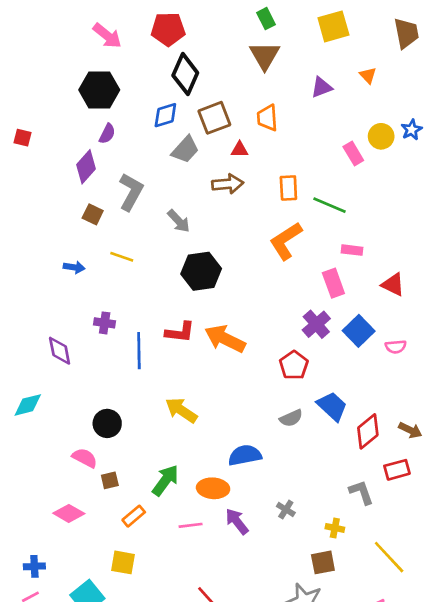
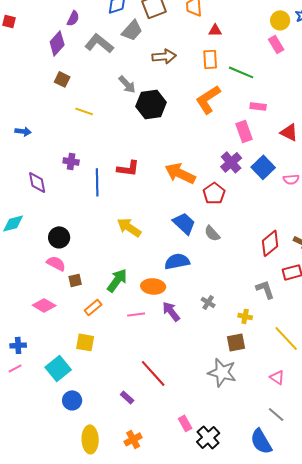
red triangle: (240, 150) -> (215, 30), moved
pink rectangle: (353, 154) -> (276, 44), moved
gray L-shape: (131, 192) -> (99, 43), moved, turned -80
blue arrow: (74, 267) -> (23, 131), moved
black hexagon: (201, 271) -> (151, 104), moved
orange arrow: (225, 339) -> (180, 173), moved
blue trapezoid: (332, 406) -> (184, 223), moved
gray semicircle: (291, 418) -> (212, 233), turned 72
black circle: (107, 423) -> (59, 237), moved

